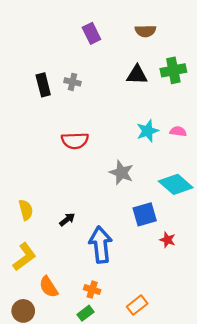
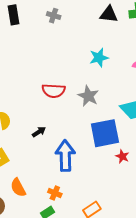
black rectangle: (43, 85) -> (14, 15), moved
cyan star: (148, 131) -> (99, 58), moved
red semicircle: (75, 141) -> (54, 91), moved
blue square: (145, 214) -> (105, 133), size x1.4

